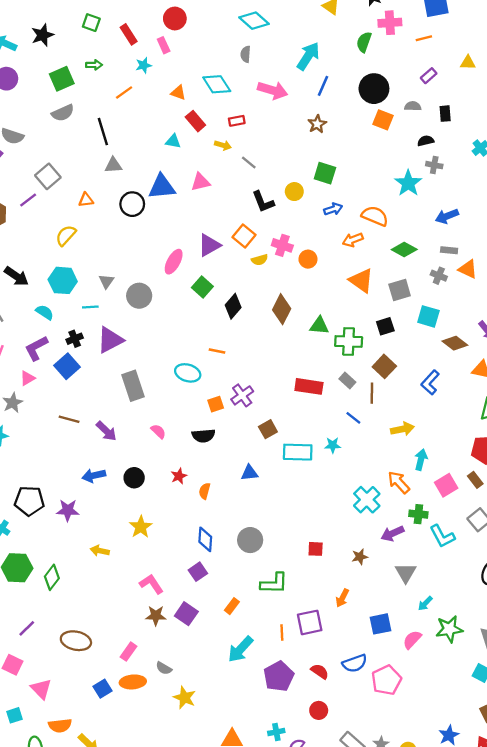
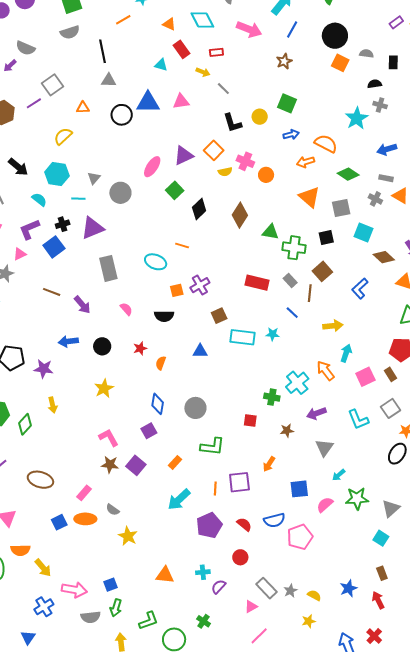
purple rectangle: (429, 76) -> (396, 22), moved
green cross: (418, 514) -> (272, 397), moved
yellow arrow: (100, 551) -> (53, 405), moved, turned -119

